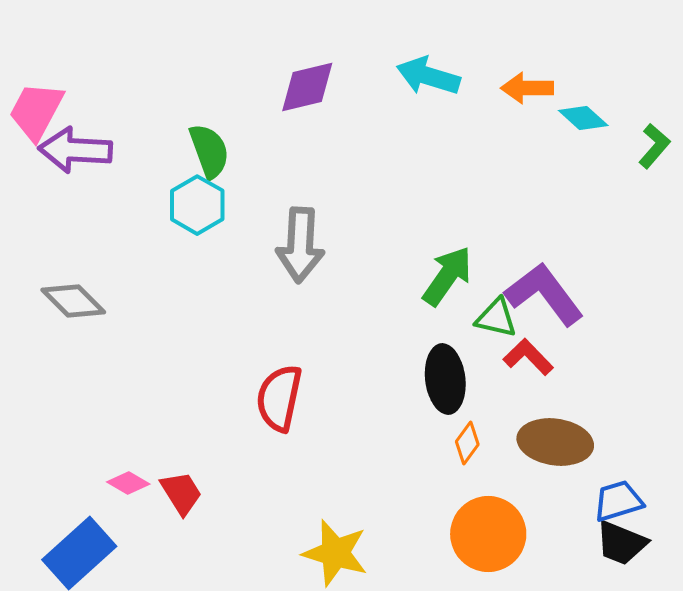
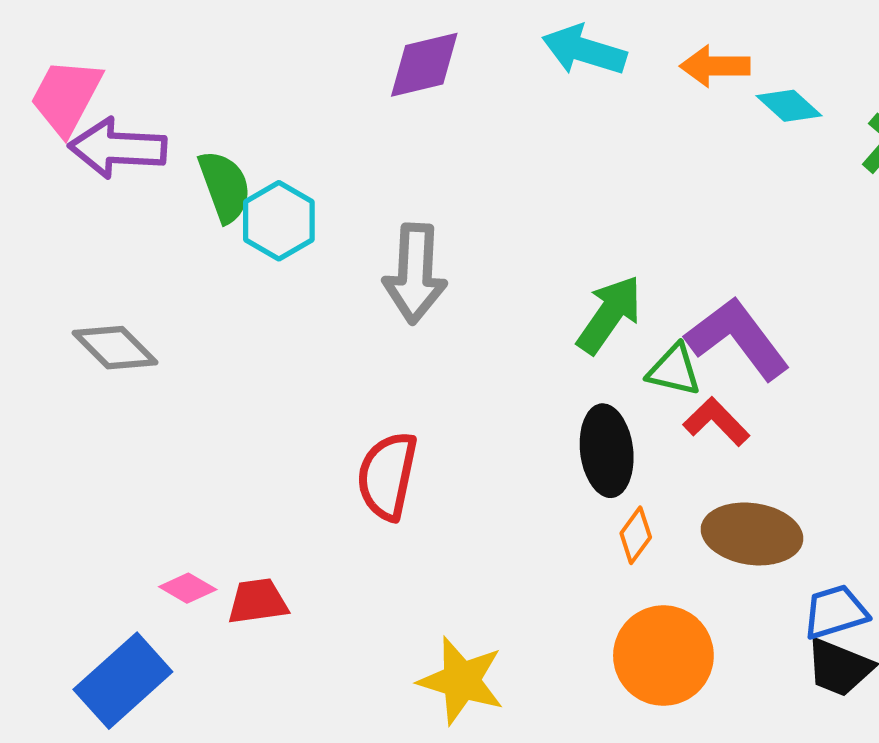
green semicircle: (209, 151) -> (225, 186), moved
red trapezoid: (181, 493) -> (258, 601), turned -66

